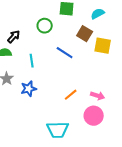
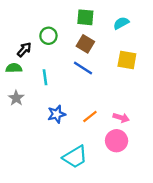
green circle: (45, 26) -> (48, 36), moved
brown square: (85, 34) -> (85, 44), moved
blue star: (29, 89) -> (57, 114), moved
cyan trapezoid: (58, 130) -> (75, 157), turned -30

